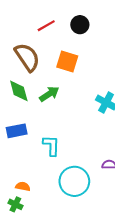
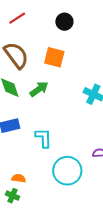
red line: (46, 26) -> (17, 18), moved

